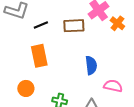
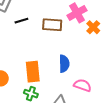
orange rectangle: (39, 56) -> (33, 72), moved

